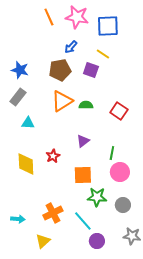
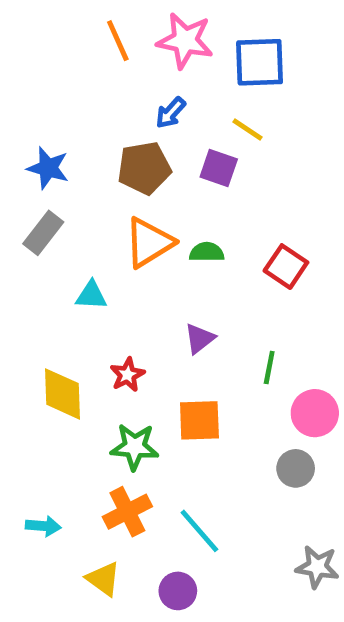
cyan triangle: (28, 123) -> (91, 295), moved
pink circle: (120, 172) -> (315, 413), moved
green star: (97, 197) -> (135, 447), moved
gray circle: (123, 205) -> (296, 468), moved
yellow triangle: (43, 241) -> (103, 579), turned -42
purple circle: (97, 241) -> (178, 591), moved

